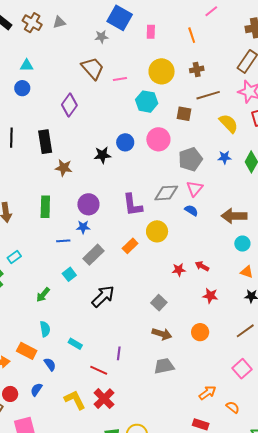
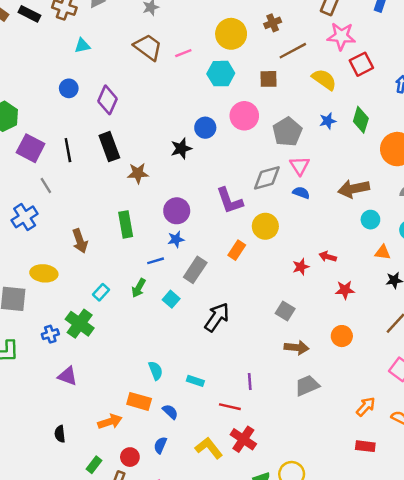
cyan triangle: (27, 65) -> (82, 46), moved
purple diamond: (69, 105) -> (107, 100), moved
green arrow: (43, 295) -> (139, 288), moved

